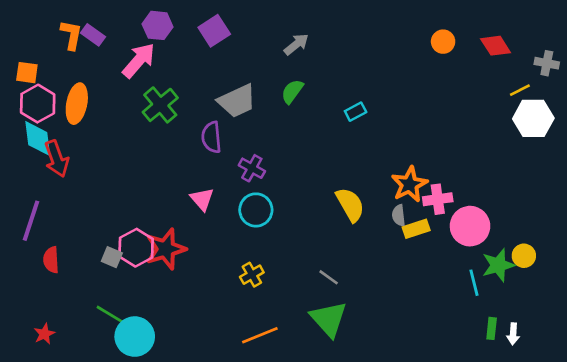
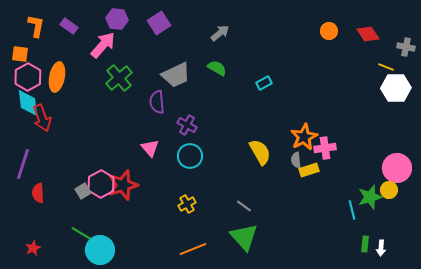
orange L-shape: (71, 35) -> (36, 26), moved
yellow line: (520, 90) -> (386, 67), turned 49
green semicircle: (292, 91) -> (217, 68), turned 84
pink circle: (470, 226) -> (397, 168), moved
gray square: (112, 257) -> (83, 191), turned 35

